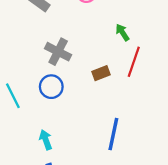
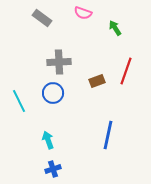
green arrow: (122, 32) -> (115, 28), moved
gray cross: (58, 52) -> (59, 62), turned -30

